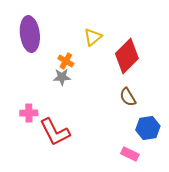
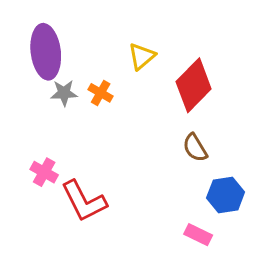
gray star: (62, 77) -> (64, 93), moved
pink cross: (29, 113) -> (44, 172), turned 30

